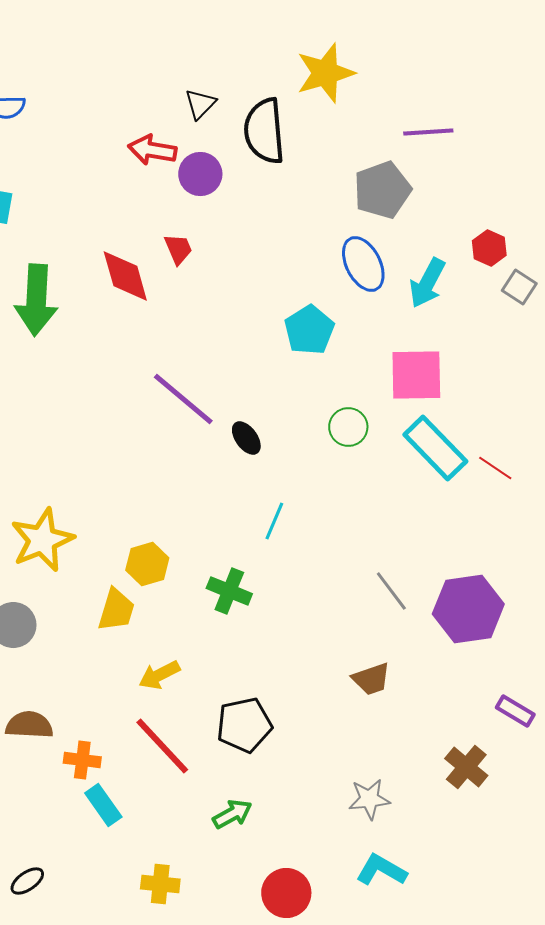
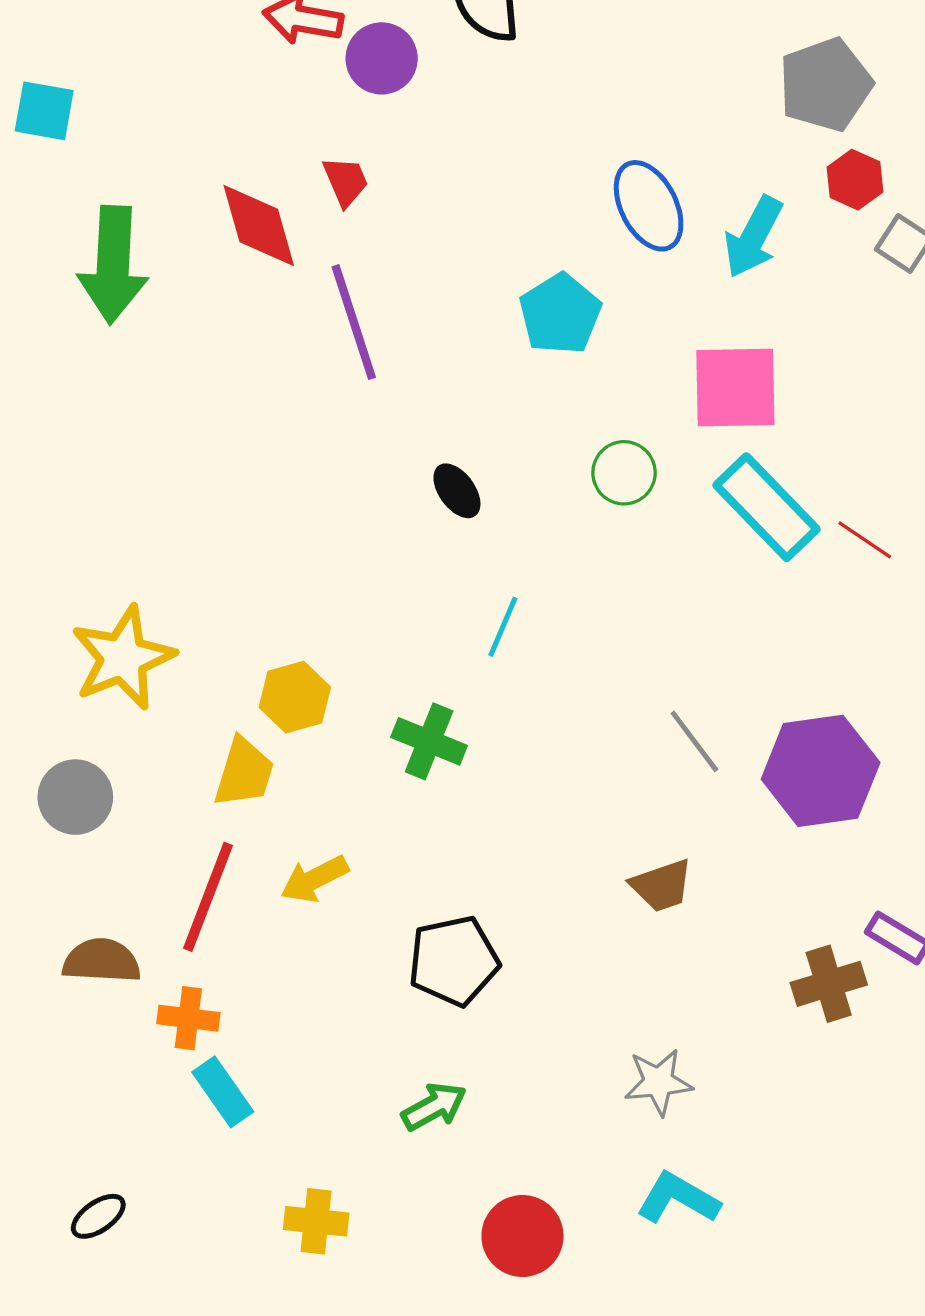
gray pentagon: (382, 190) -> (825, 85), moved
purple line: (183, 399) -> (354, 322), moved, turned 32
red line: (162, 746) -> (208, 897), moved, turned 64
brown cross: (466, 767) -> (829, 984), moved, turned 33

